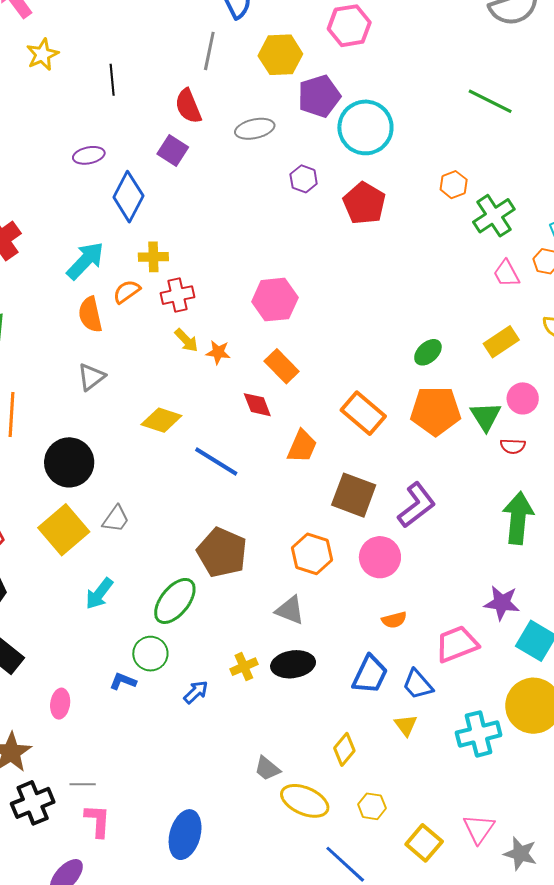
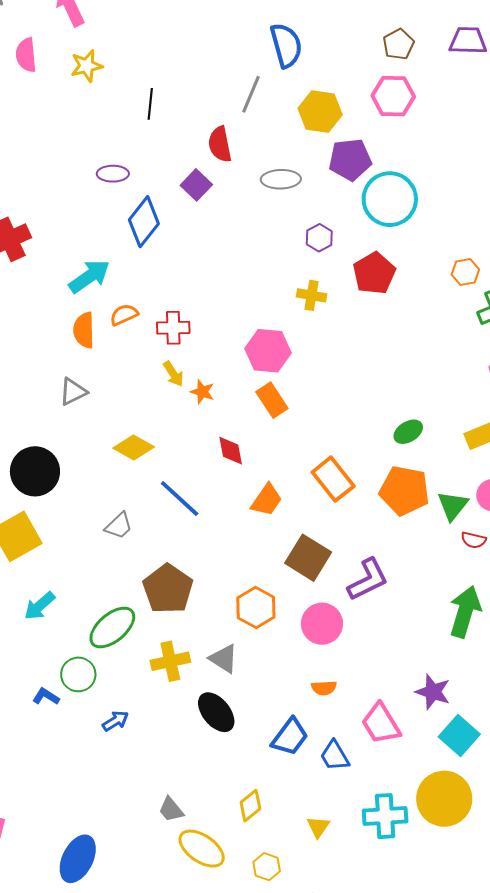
yellow cross: (153, 257) -> (312, 295), moved
orange rectangle: (282, 366) -> (272, 400), moved
gray trapezoid: (116, 519) -> (119, 526), moved
pink trapezoid: (457, 644) -> (381, 724), turned -111
black ellipse: (293, 664) -> (216, 712), turned 48
yellow cross: (244, 667) -> (170, 661), moved, size x1.4
yellow triangle: (406, 725) -> (318, 827), moved

